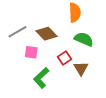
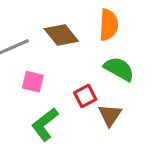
brown diamond: (47, 34) -> (61, 35), moved

